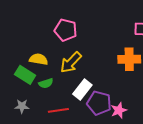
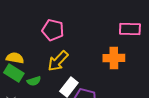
yellow semicircle: (39, 59) -> (15, 58), moved

